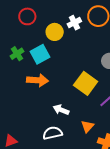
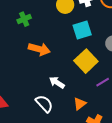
cyan square: (40, 54) -> (82, 30), moved
white semicircle: (53, 133) -> (44, 104), turned 48

